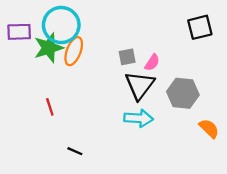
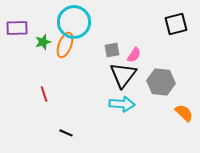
cyan circle: (61, 25) -> (74, 22), moved
green star: (49, 48) -> (43, 42), size x0.6

